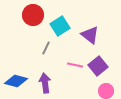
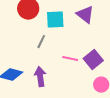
cyan square: (60, 26) -> (55, 20), turned 30
purple triangle: (90, 35) -> (85, 15), moved

